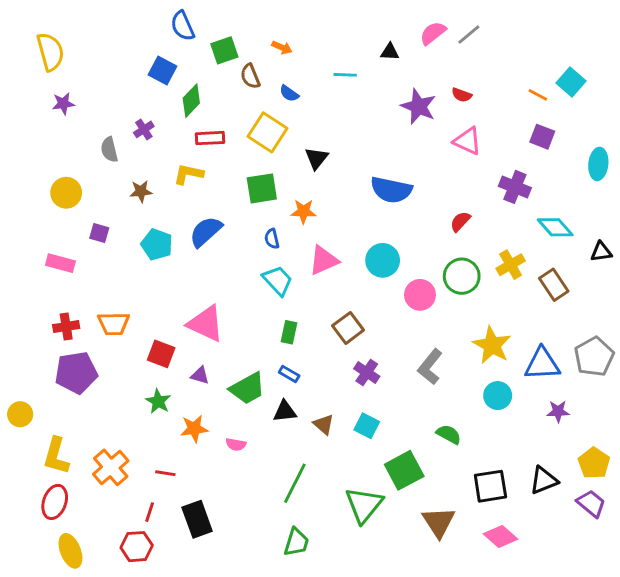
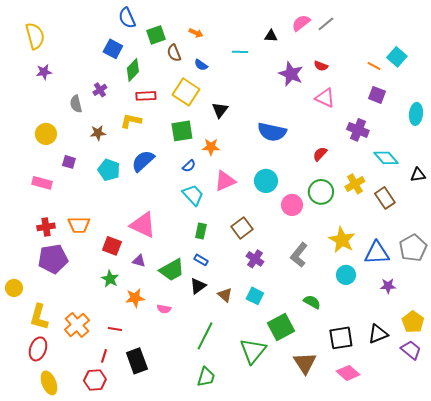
blue semicircle: (272, 239) -> (189, 166), turned -120
black triangle: (285, 411) -> (198, 286), turned -30

